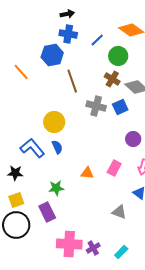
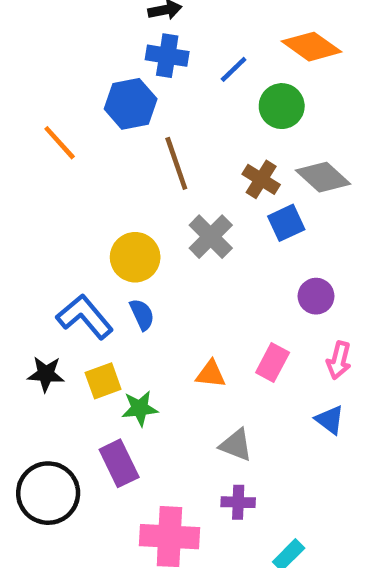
brown cross: (112, 79) -> (261, 179), moved
gray cross: (96, 106) -> (211, 237), moved, turned 30
yellow square: (16, 200) -> (103, 381), moved
gray triangle: (119, 212) -> (236, 445), moved
purple cross: (93, 248) -> (238, 502), moved, turned 32

